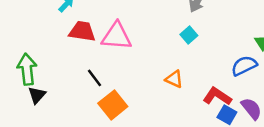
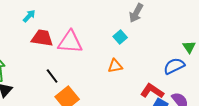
cyan square: (189, 35) -> (120, 37), moved
orange triangle: (174, 79) -> (115, 66), moved, turned -35

